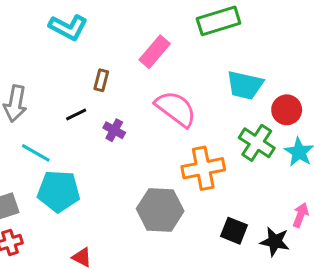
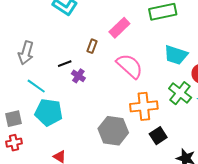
brown rectangle: (101, 80) -> (92, 46), moved
purple cross: (114, 130) -> (78, 76), moved
black square: (234, 231) -> (158, 136), moved, turned 30

